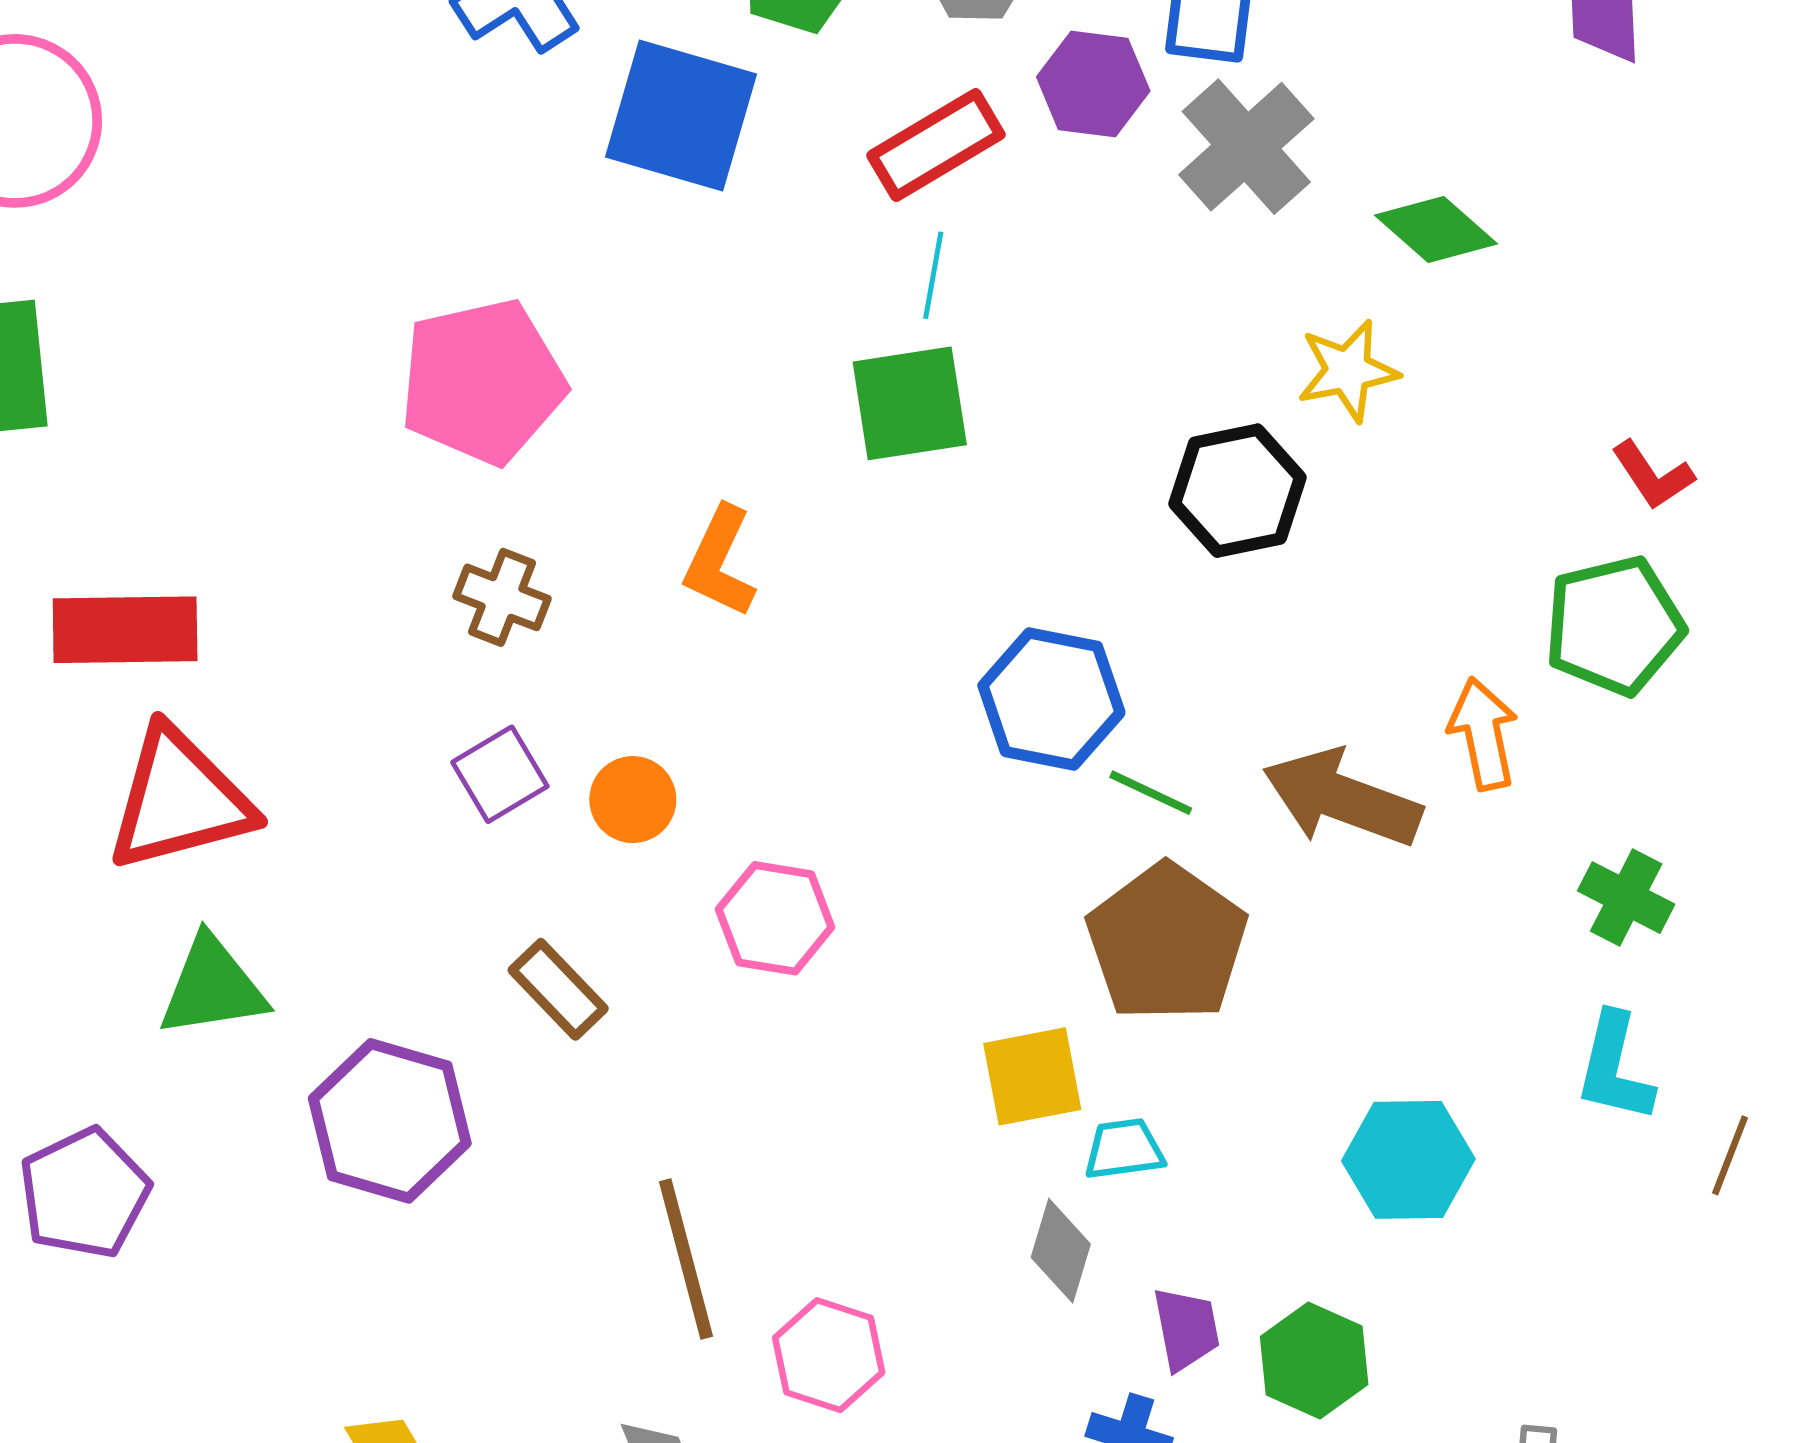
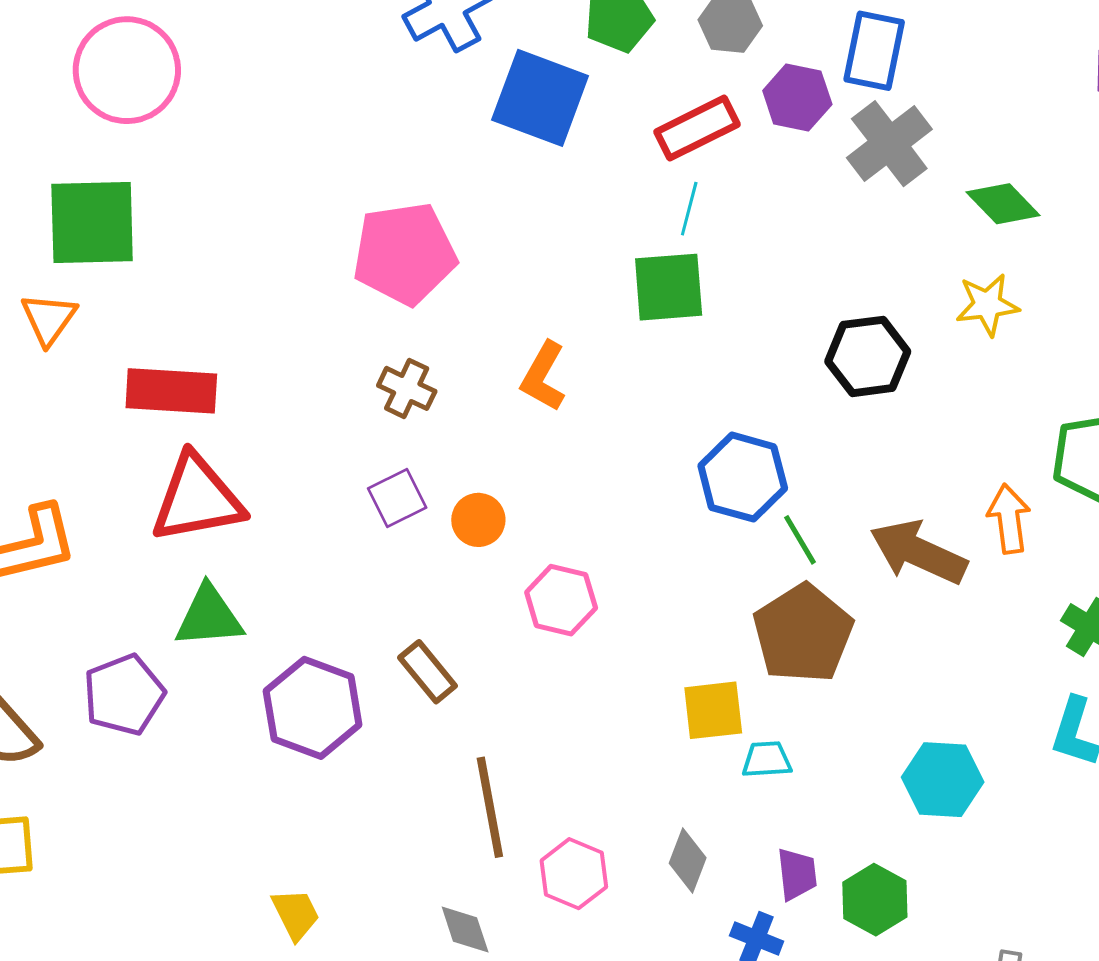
yellow star: (1348, 371) -> (987, 305), moved
green line: (1151, 793) -> (800, 540), turned 30
brown rectangle: (558, 989) -> (428, 672), moved
purple pentagon: (84, 1193) -> (124, 695), moved
gray diamond: (1061, 1251) -> (688, 861), moved

